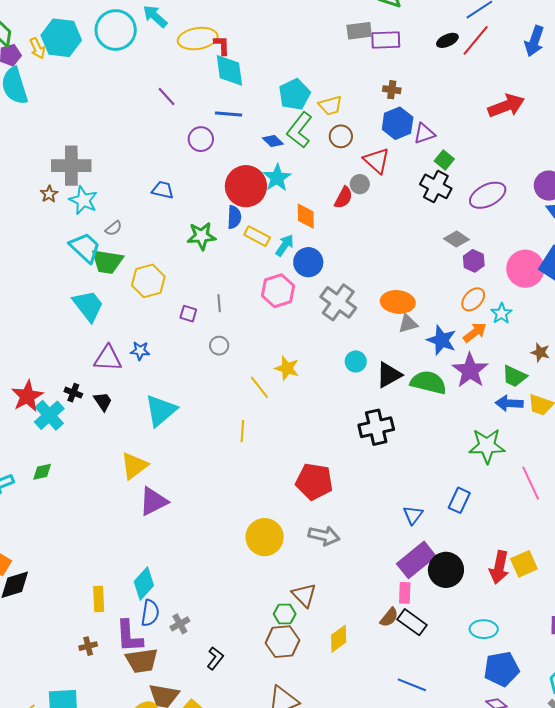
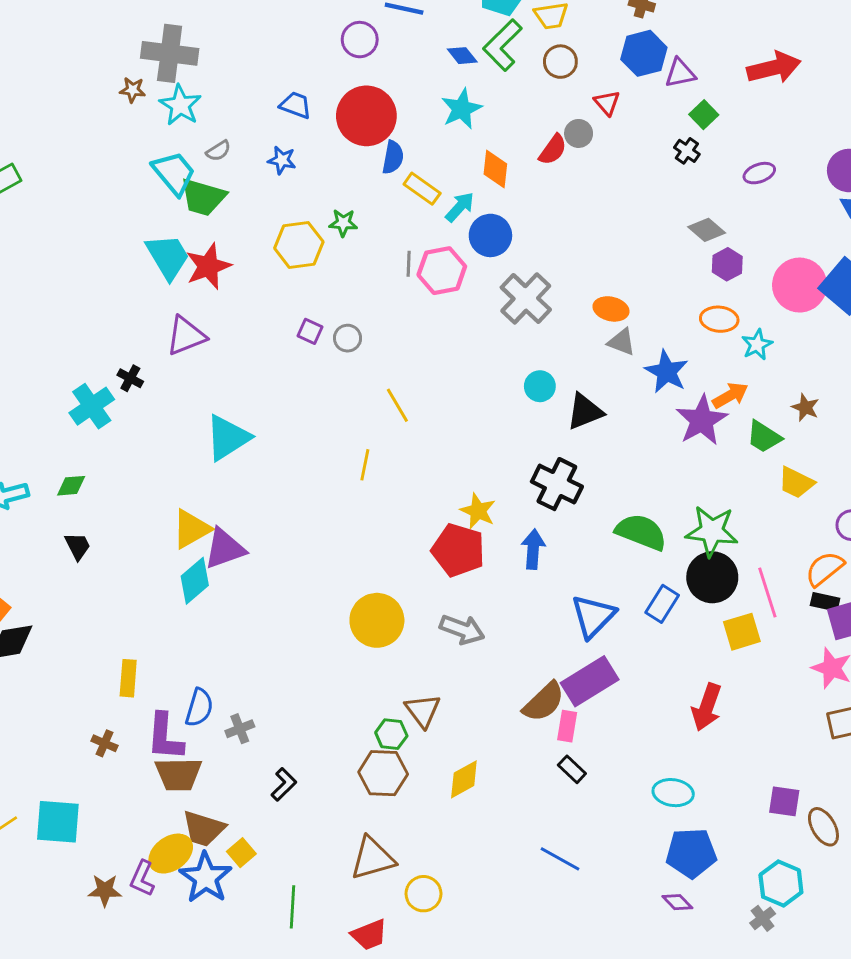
red arrow: (506, 106) -> (774, 68), moved
red triangle: (377, 161) -> (607, 103), size x0.7
red circle: (246, 186) -> (366, 116), moved
black cross: (436, 186) -> (687, 151), size x0.6
brown star: (49, 194) -> (133, 90), turned 30
purple ellipse: (488, 195) -> (759, 173), size x0.6
green star: (201, 236) -> (343, 223), moved, size x0.7
yellow hexagon: (148, 281) -> (299, 245), moved
orange ellipse: (473, 299) -> (719, 319), turned 45
orange ellipse: (398, 302) -> (611, 309), size x0.7
gray line: (219, 303) -> (409, 264), moved
purple square: (188, 314) -> (310, 331), moved
gray triangle: (408, 324) -> (621, 342), turned 30
orange arrow: (475, 332) -> (730, 395), moved
blue star: (140, 351) -> (282, 160), moved
purple triangle: (108, 358) -> (186, 336), turned -32
yellow star: (287, 368) -> (478, 511), moved
green semicircle: (428, 382) -> (641, 532), moved
red star: (27, 396) -> (208, 266), moved
black trapezoid: (103, 402) -> (78, 546), moved
blue arrow: (509, 403) -> (533, 549), moved, turned 84
cyan triangle: (161, 410) -> (228, 438), moved
black cross: (376, 427) -> (557, 484), turned 32
yellow triangle: (134, 466) -> (191, 529), moved
blue triangle: (413, 515) -> (593, 616), size x1.6
yellow square: (524, 564) -> (742, 632), moved
black circle: (446, 570) -> (712, 577), moved
cyan diamond: (144, 584) -> (195, 581), moved
brown semicircle: (389, 617) -> (544, 702), moved, size x1.5
black rectangle: (412, 622) -> (572, 769), size x0.7
brown cross: (88, 646) -> (104, 743), turned 30

